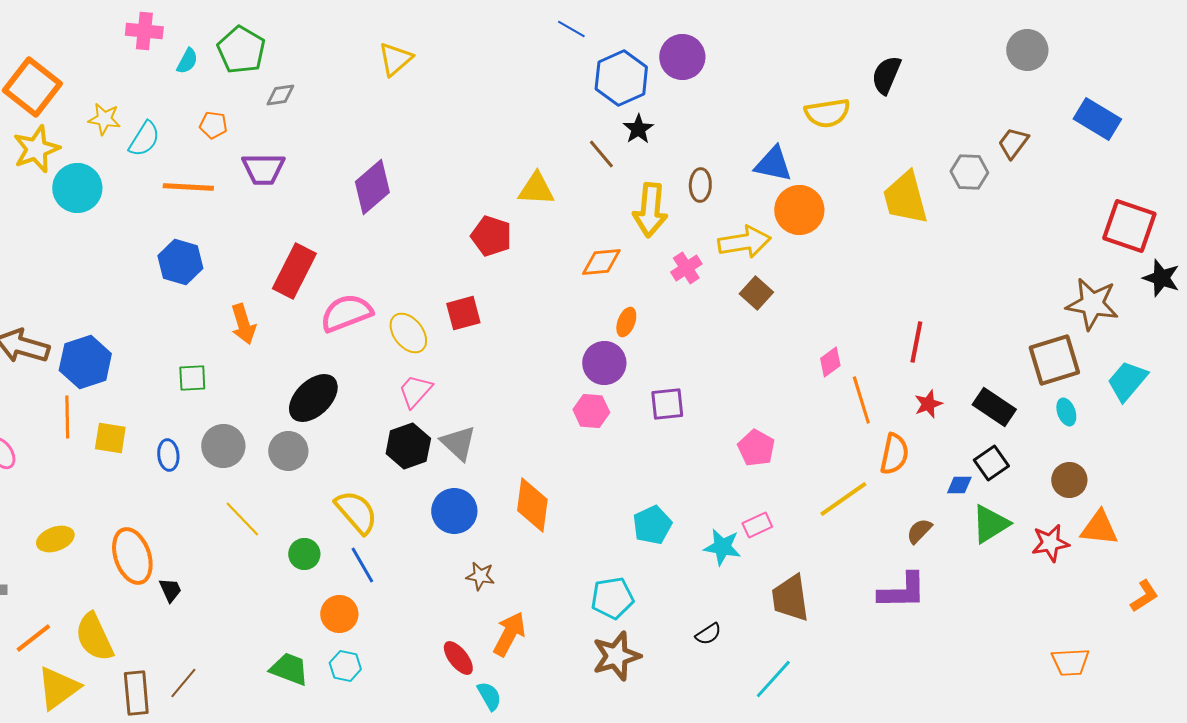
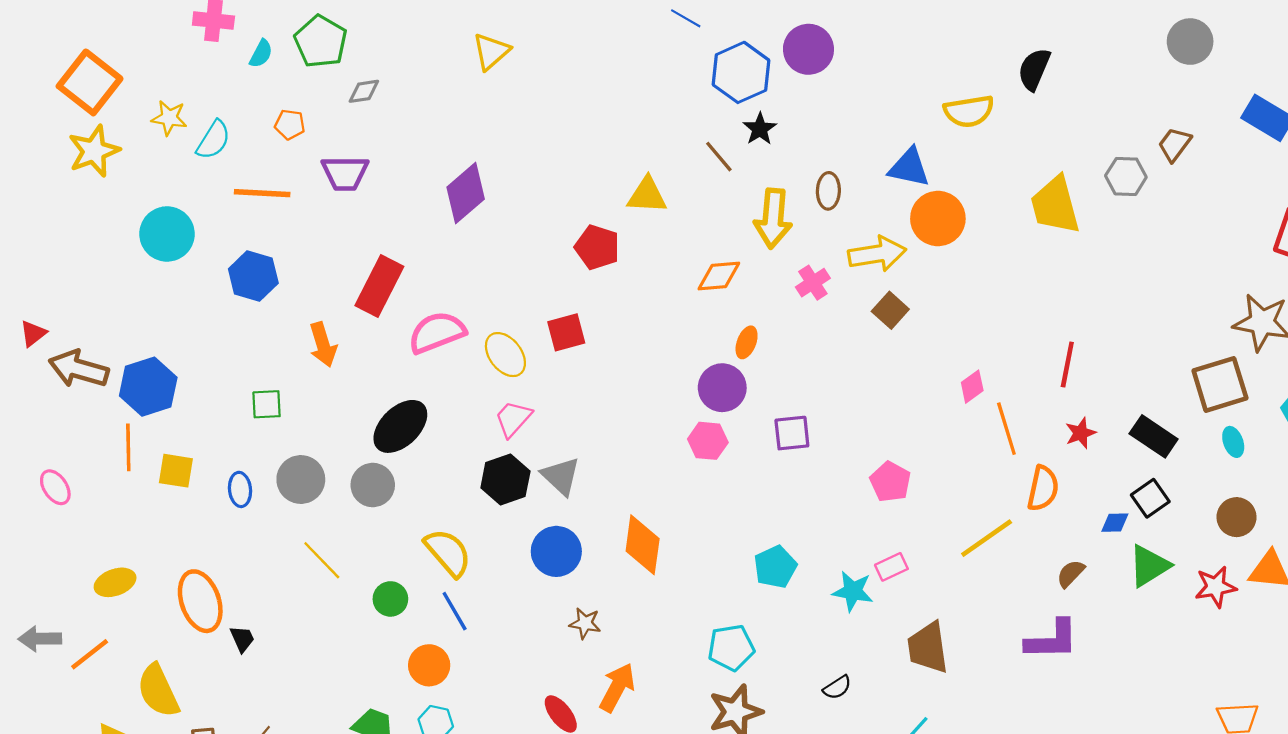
cyan circle: (77, 188) -> (167, 234), moved
orange line: (33, 638) -> (90, 654), moved

